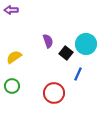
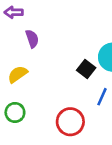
purple semicircle: (48, 41) -> (32, 39), moved

